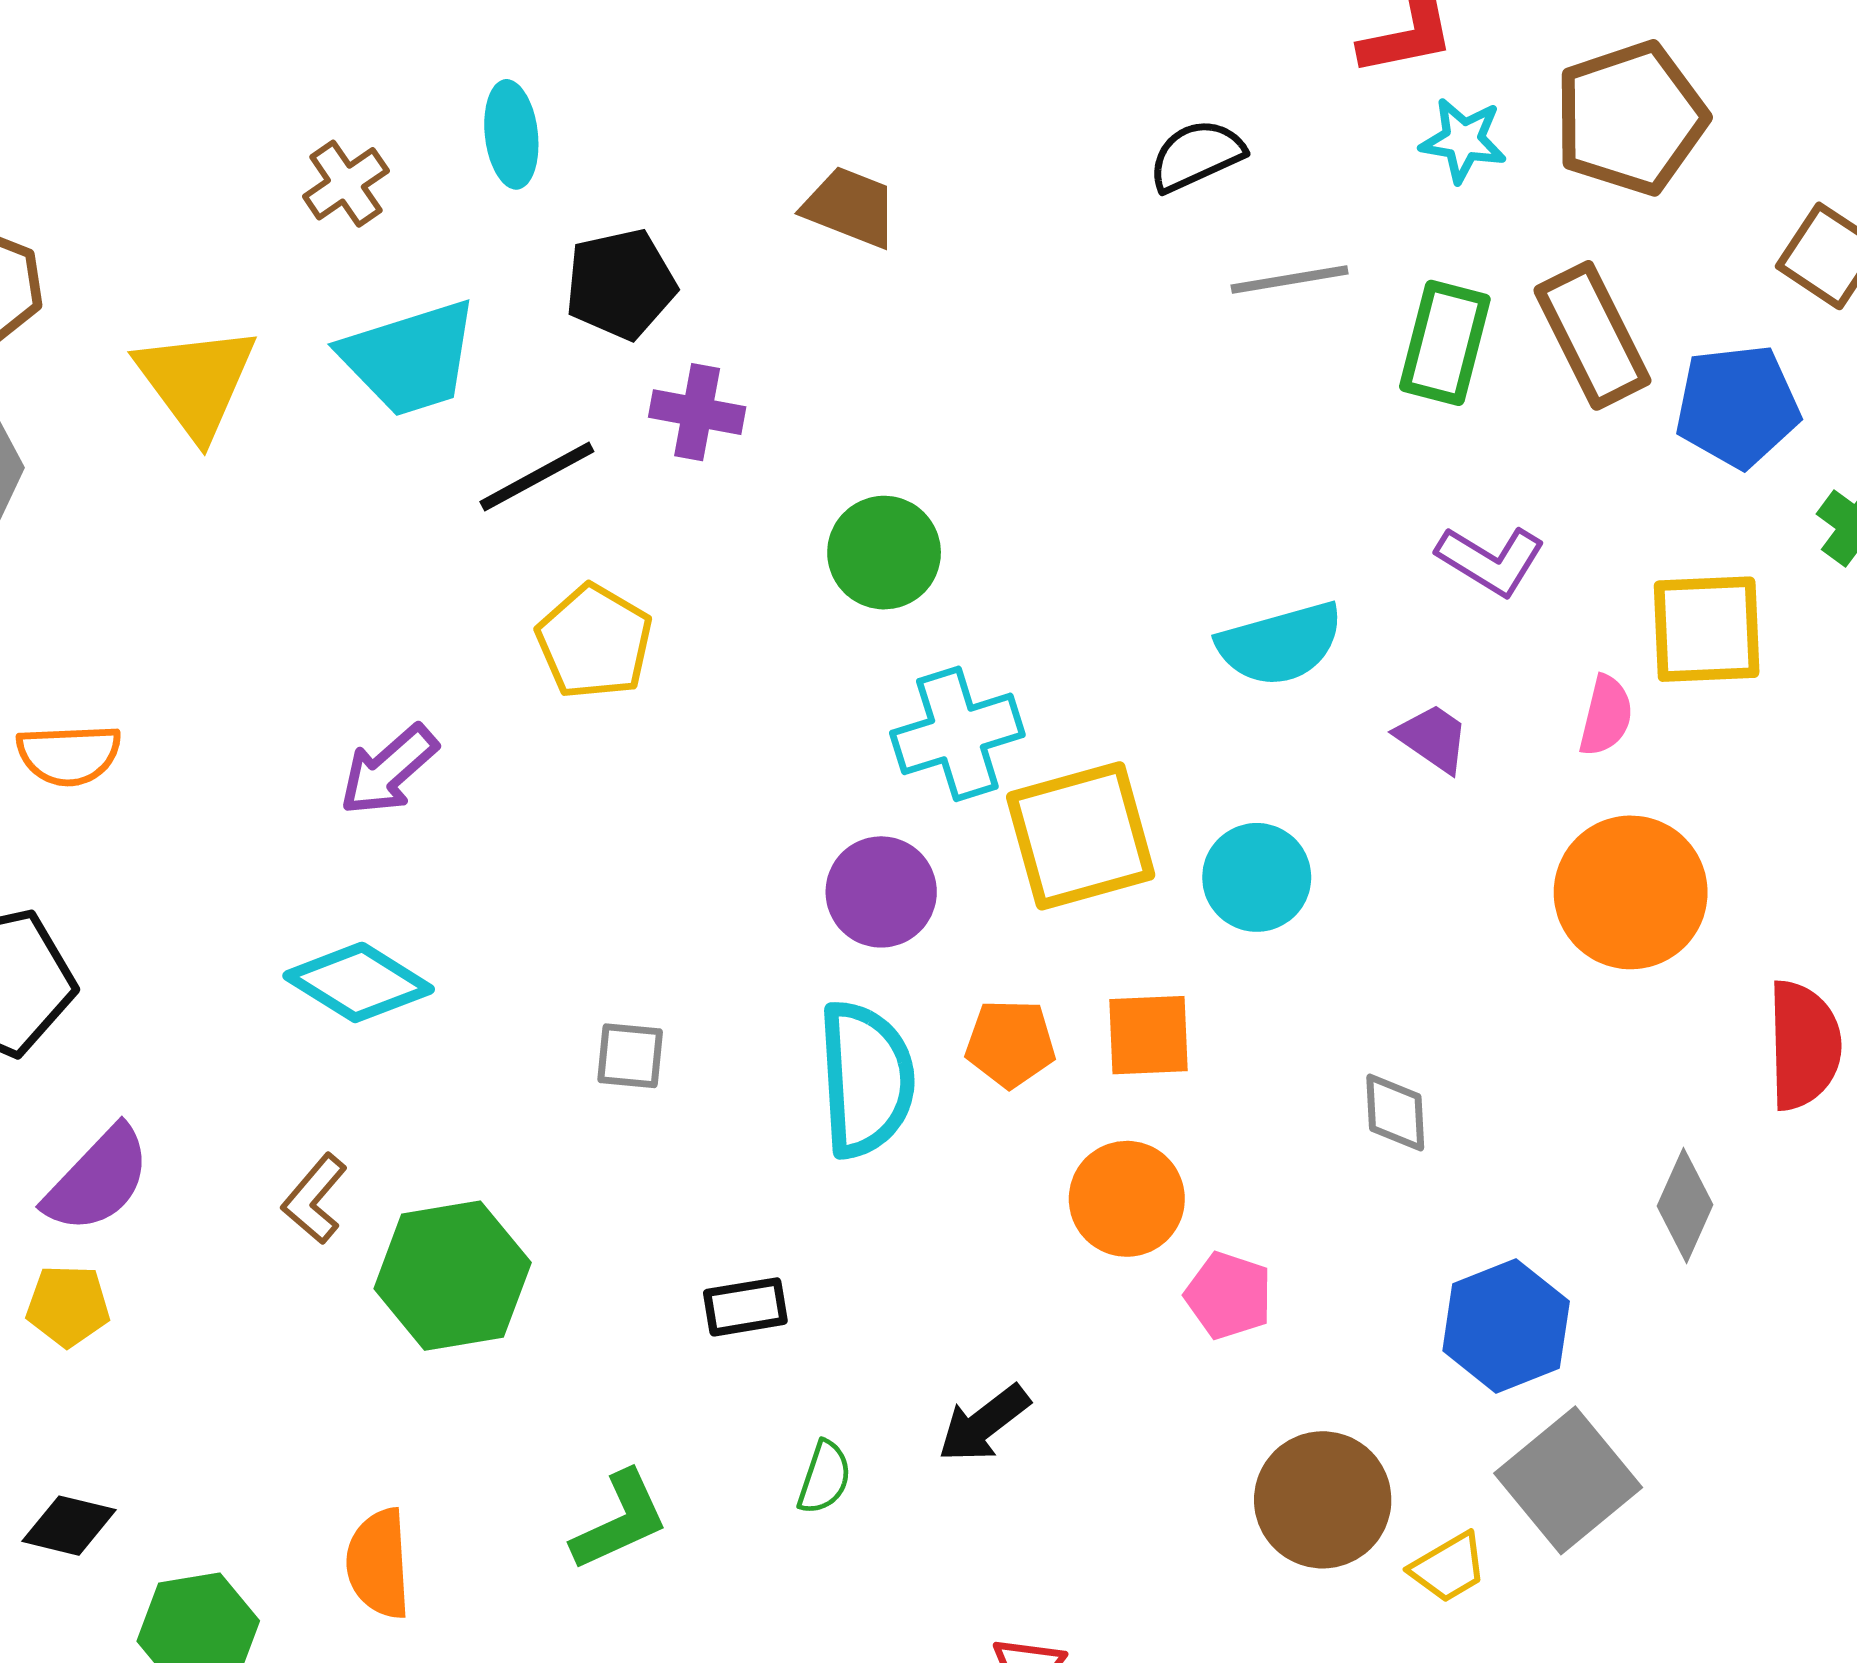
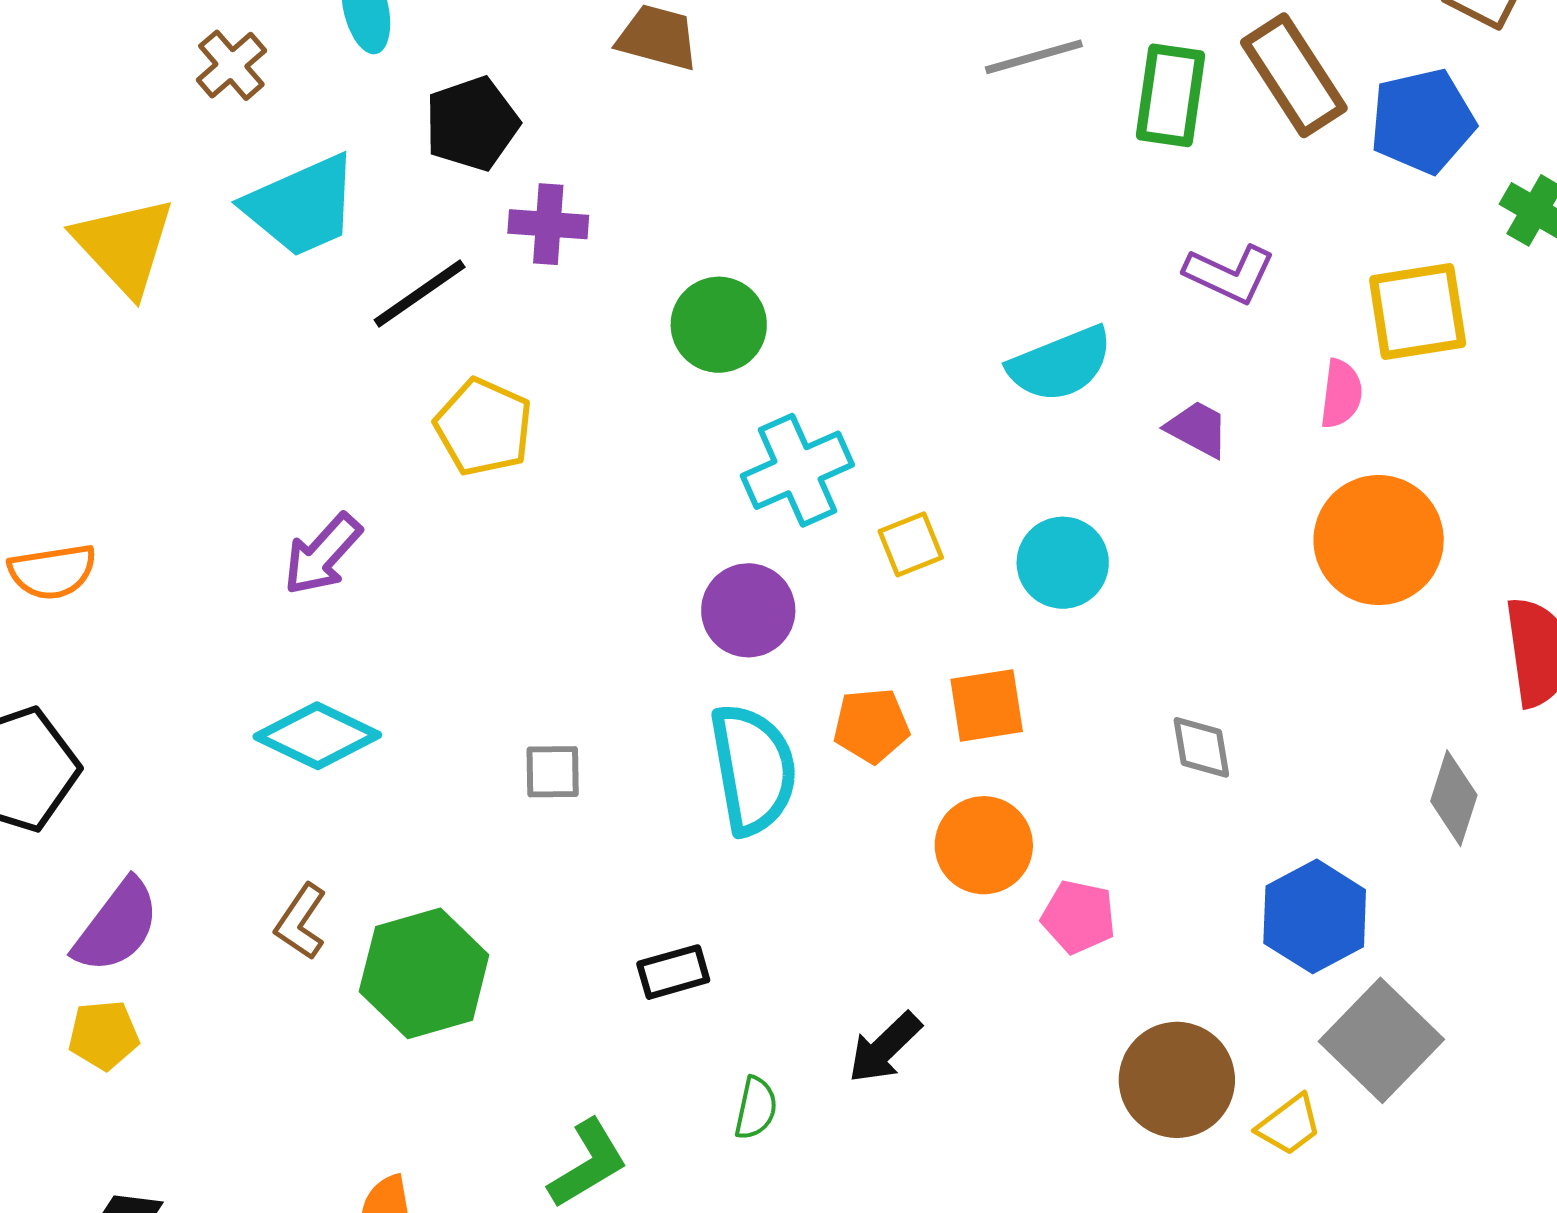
yellow square: (1081, 836) -> (911, 544), size x0.5

